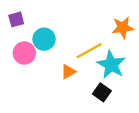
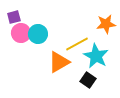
pink circle: (24, 53) -> (21, 33), moved
orange triangle: (68, 72) -> (59, 62), size x1.6

